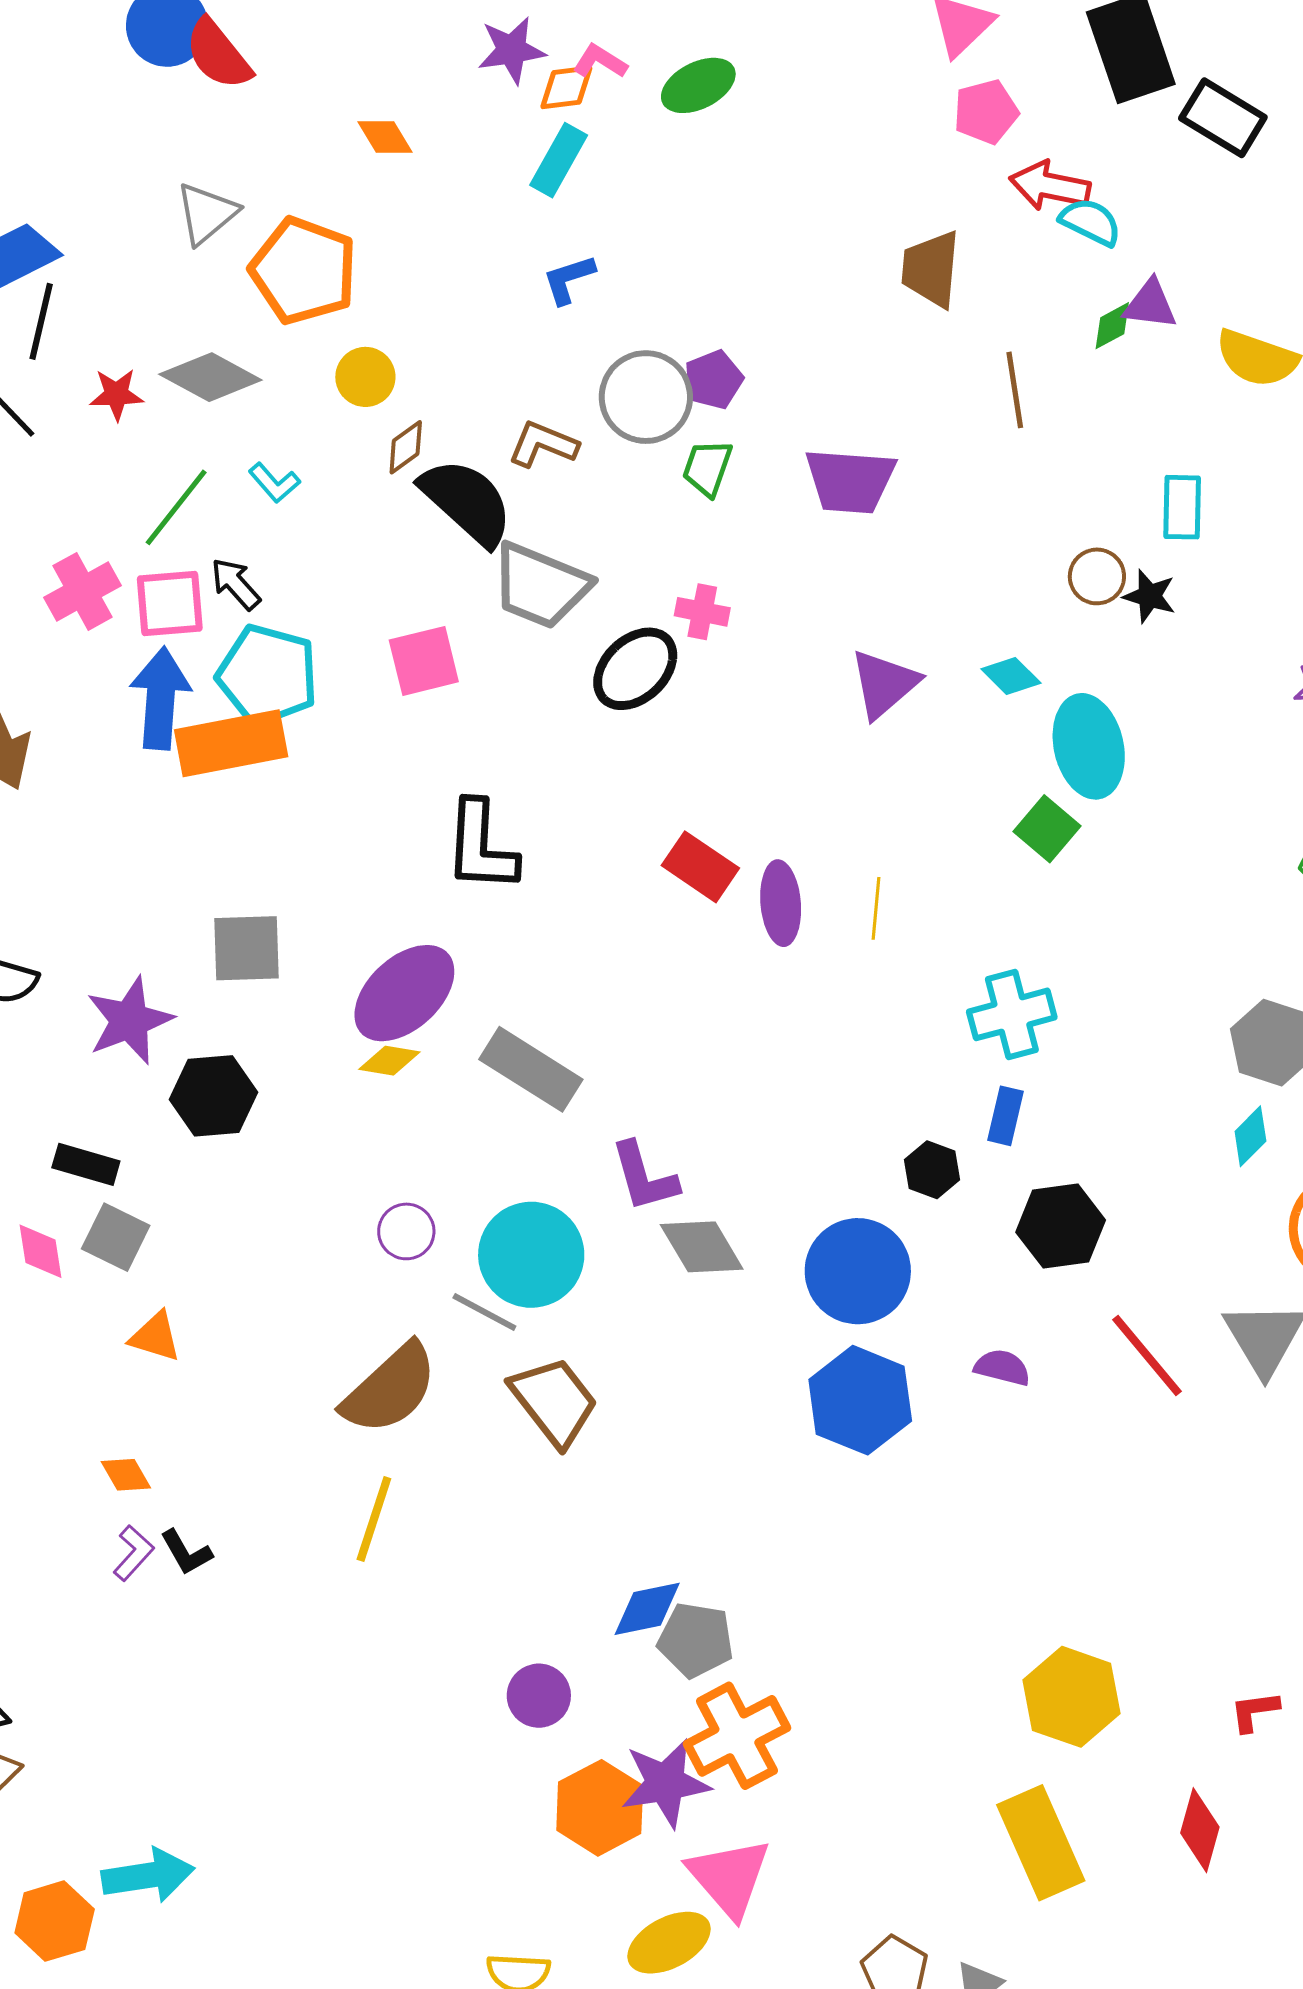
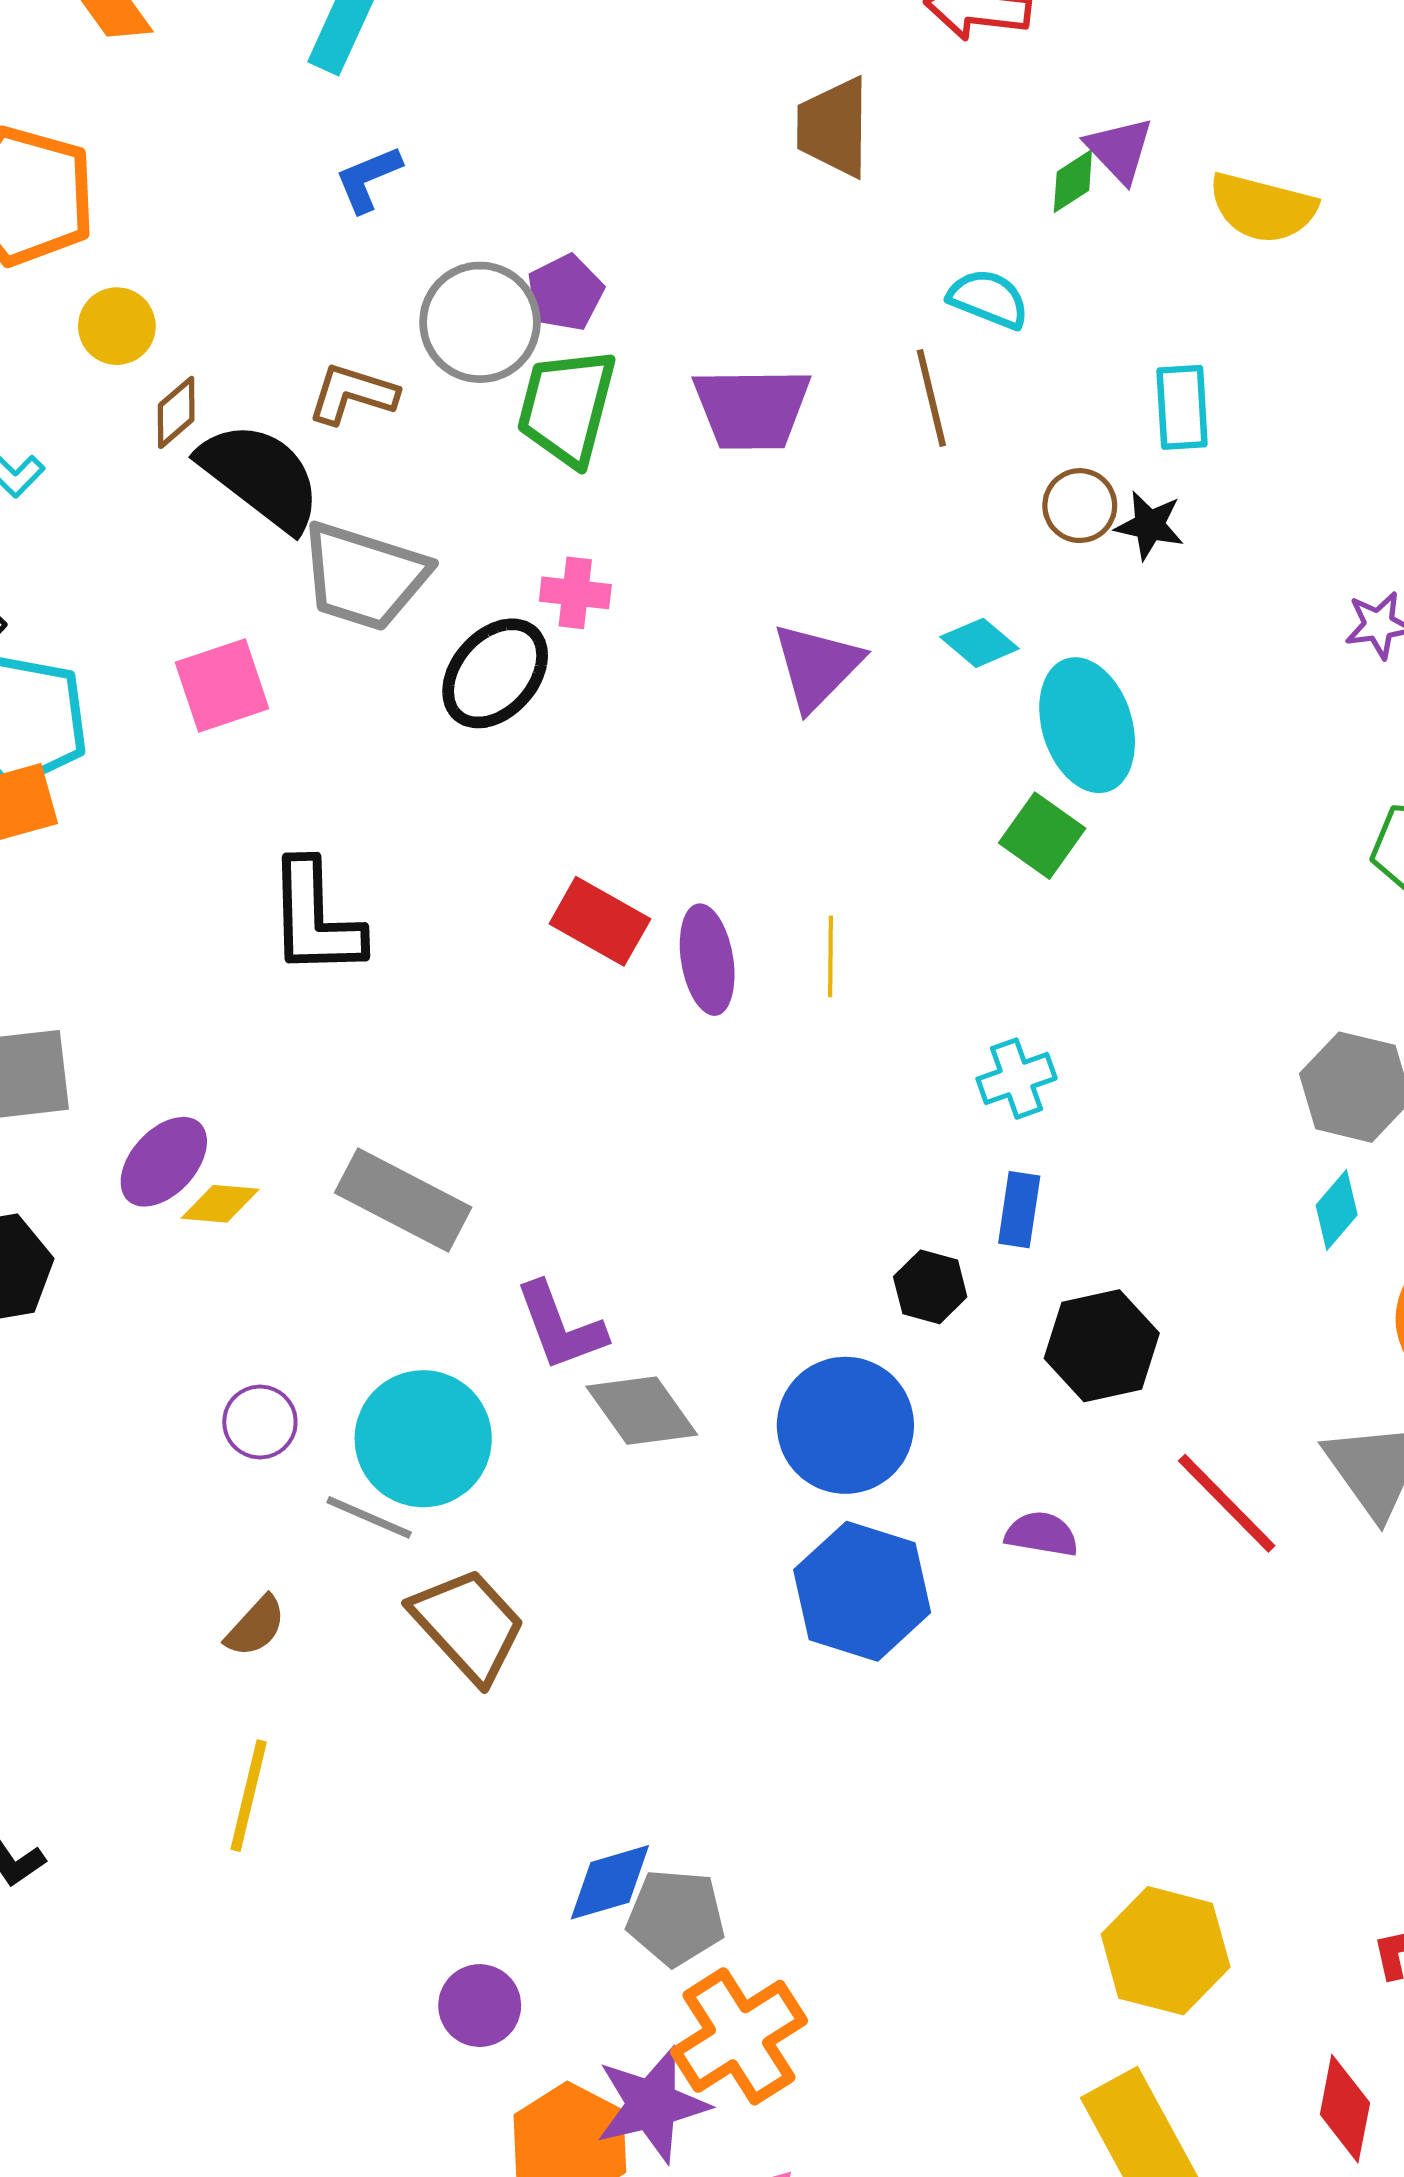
cyan semicircle: (1091, 222) -> (988, 299), moved
purple triangle: (1150, 304) -> (1119, 150), turned 44
brown line: (1015, 390) -> (931, 398), moved
green trapezoid: (707, 468) -> (567, 407), size x1.6
purple ellipse: (404, 993) -> (164, 1162), moved, size x0.7
cyan cross: (1012, 1014) -> (1017, 1079), size x0.7
brown semicircle: (390, 1389) -> (256, 1626), size x0.5

